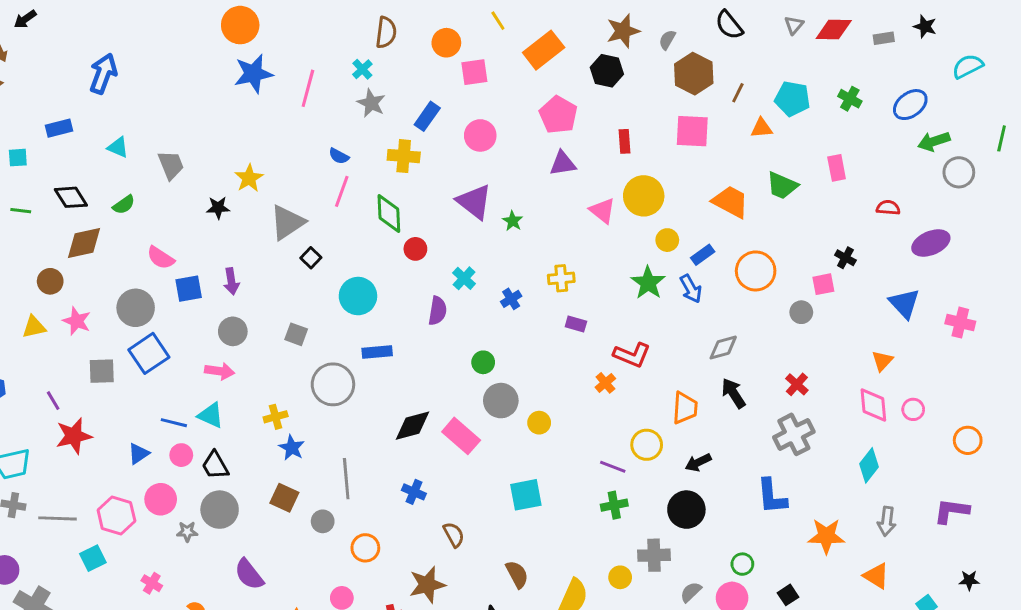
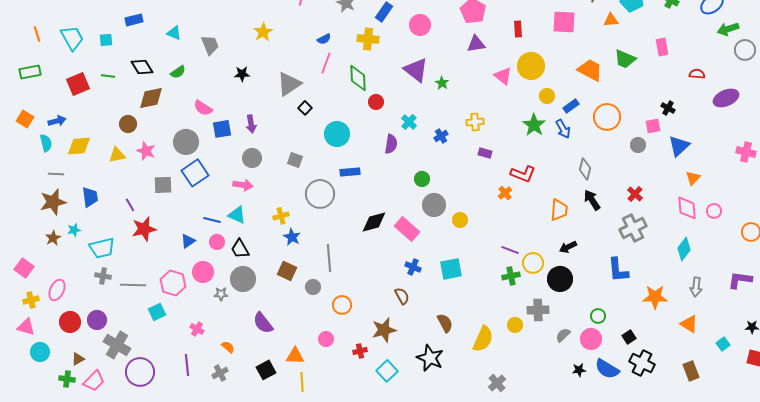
blue semicircle: (339, 156) -> (324, 39), turned -56
yellow star: (249, 178) -> (263, 32), moved
blue triangle: (904, 303) -> (679, 146), moved, turned 30
gray diamond: (723, 348) -> (585, 169), turned -60
yellow circle: (647, 445) -> (533, 263), moved
blue cross: (414, 492) -> (413, 267), moved

